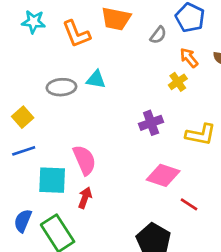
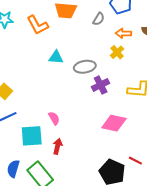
orange arrow: (189, 58) -> (123, 33), turned -42
gray ellipse: (61, 87) -> (85, 67), moved
pink semicircle: (84, 160) -> (54, 118), size x0.6
red line: (189, 204) -> (135, 161), moved

